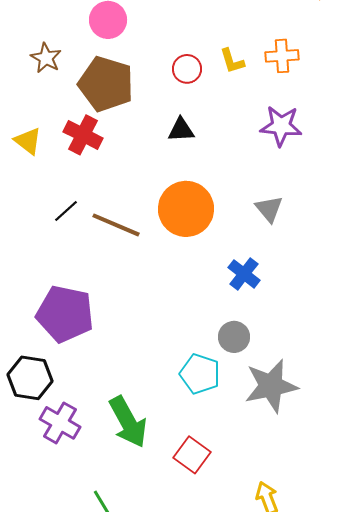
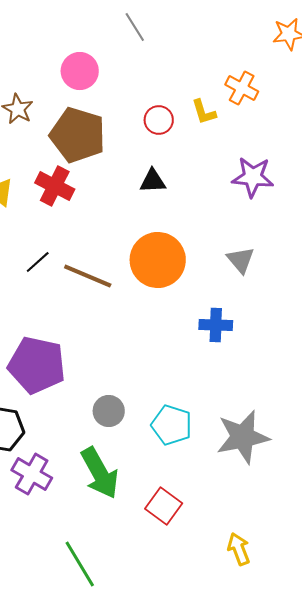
orange cross: (282, 56) -> (242, 88), moved, turned 32
blue cross: (244, 274) -> (216, 325), turned -36
gray circle: (234, 337) -> (109, 411), moved

